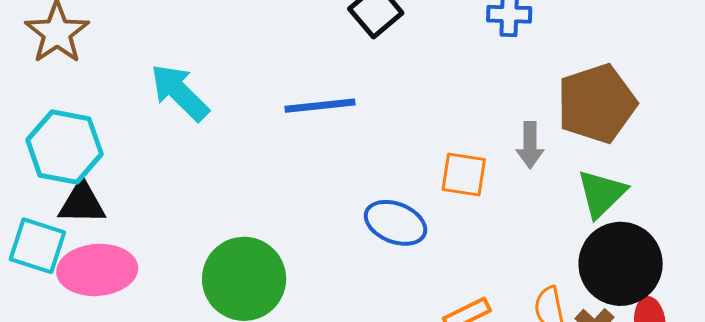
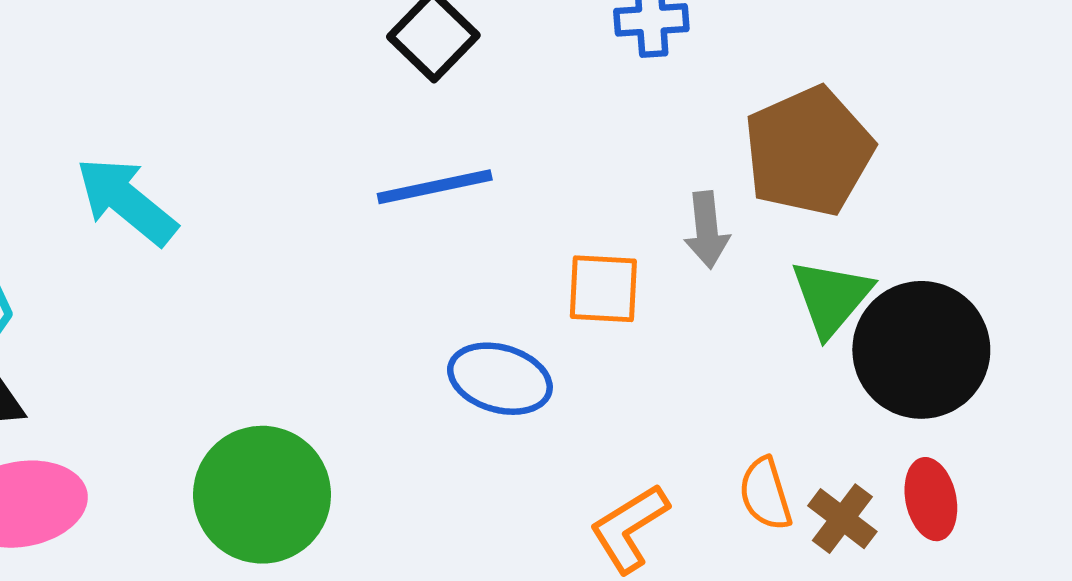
blue line: (320, 106) -> (435, 187), moved
black circle: (621, 264) -> (921, 350), moved

